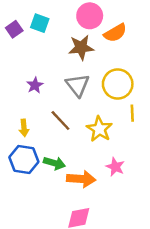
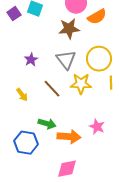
yellow arrow: (24, 128) -> (22, 95), turned -32
yellow star: (99, 129) -> (81, 84), moved, turned -30
blue hexagon: (24, 159) -> (26, 143), moved

